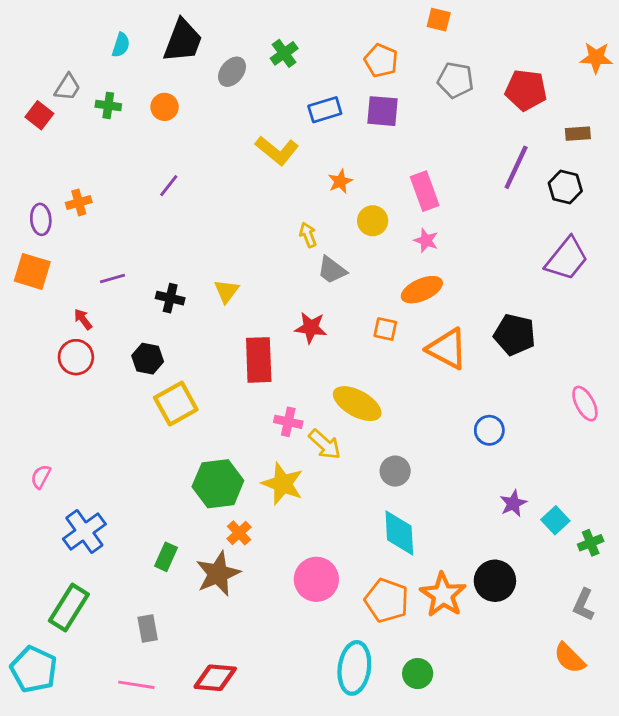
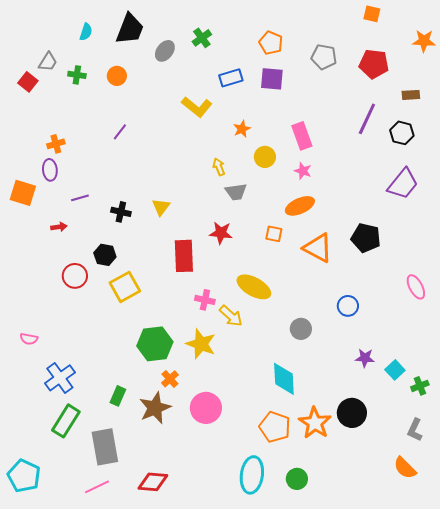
orange square: (439, 20) -> (372, 14), moved
purple ellipse: (41, 219) -> (50, 170), moved
gray trapezoid: (332, 270) -> (236, 192), turned -45
red arrow: (83, 319) -> (59, 227), turned 119
red circle: (76, 357) -> (75, 276), moved
gray circle: (395, 471) -> (301, 329), moved
pink semicircle: (41, 477) -> (29, 339), turned -108
purple star: (513, 503) -> (365, 358), turned 30
pink circle: (316, 579) -> (206, 408), moved
green rectangle: (69, 607) -> (66, 421), moved
gray rectangle: (148, 629) -> (105, 447), size x1.8
pink line: (136, 685) -> (97, 487), turned -35

